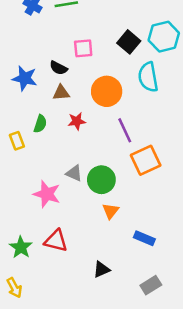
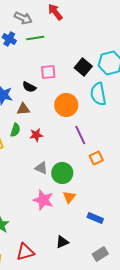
brown triangle: (61, 93) -> (23, 109), moved
red star: (77, 121) -> (36, 135), moved
orange square: (146, 160) -> (96, 158), size x0.6
pink star: (47, 194) -> (43, 200), moved
red triangle: (56, 241) -> (25, 252), moved, turned -30

